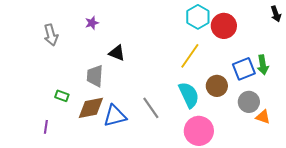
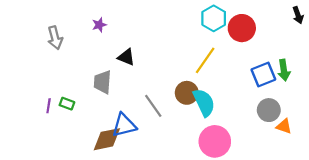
brown circle: (217, 86) -> (187, 93), moved
brown diamond: (91, 108) -> (107, 139), moved
gray line: (151, 108) -> (153, 106), moved
purple line: (46, 127) -> (49, 106), moved

